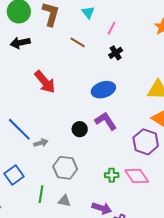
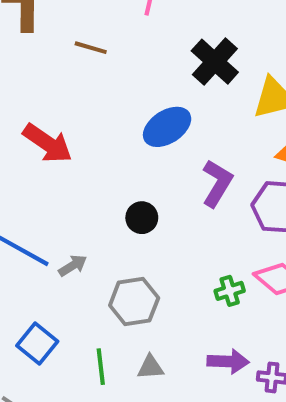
black cross: (116, 53) -> (215, 62), moved, size x1.6
purple L-shape: (106, 121) -> (217, 183), moved, turned 80

